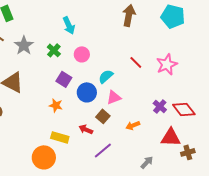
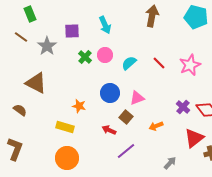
cyan arrow: (69, 25) -> (105, 25), moved
green cross: (54, 50) -> (85, 57), moved
cyan semicircle: (106, 76) -> (129, 63), moved
purple square: (64, 79) -> (72, 31), moved, turned -35
yellow rectangle: (60, 137) -> (65, 127), moved
red triangle: (171, 137) -> (194, 138), turned -40

